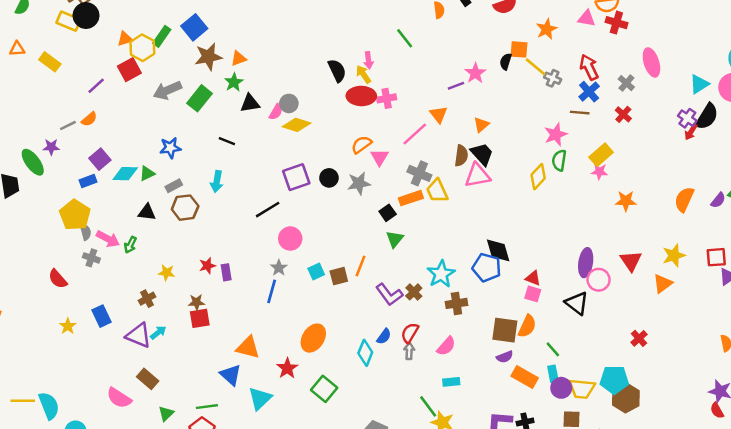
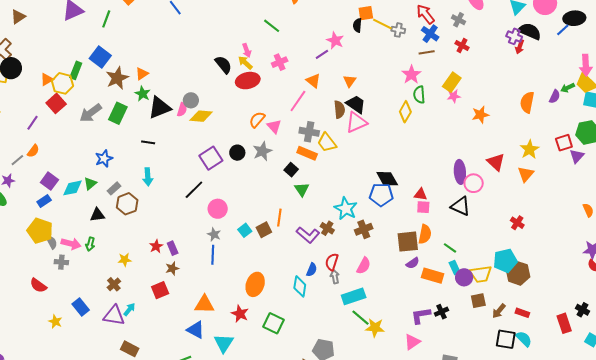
pink cross: (387, 98) -> (280, 62), moved
black triangle: (250, 103) -> (160, 108), size x1.4
black semicircle: (707, 116) -> (530, 31), turned -85
orange rectangle: (411, 198) -> (307, 153), turned 54
brown star: (196, 302) -> (172, 268), moved
cyan rectangle: (451, 382) -> (354, 296), moved, size x1.6

